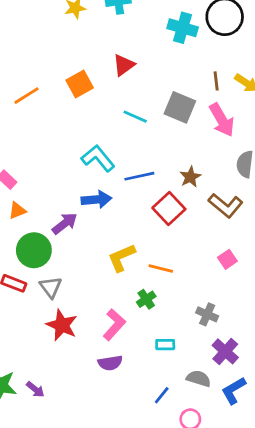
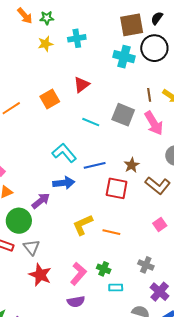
red square: (169, 209) -> (117, 188), turned -35
green cross: (146, 299) -> (104, 269), moved, turned -32

